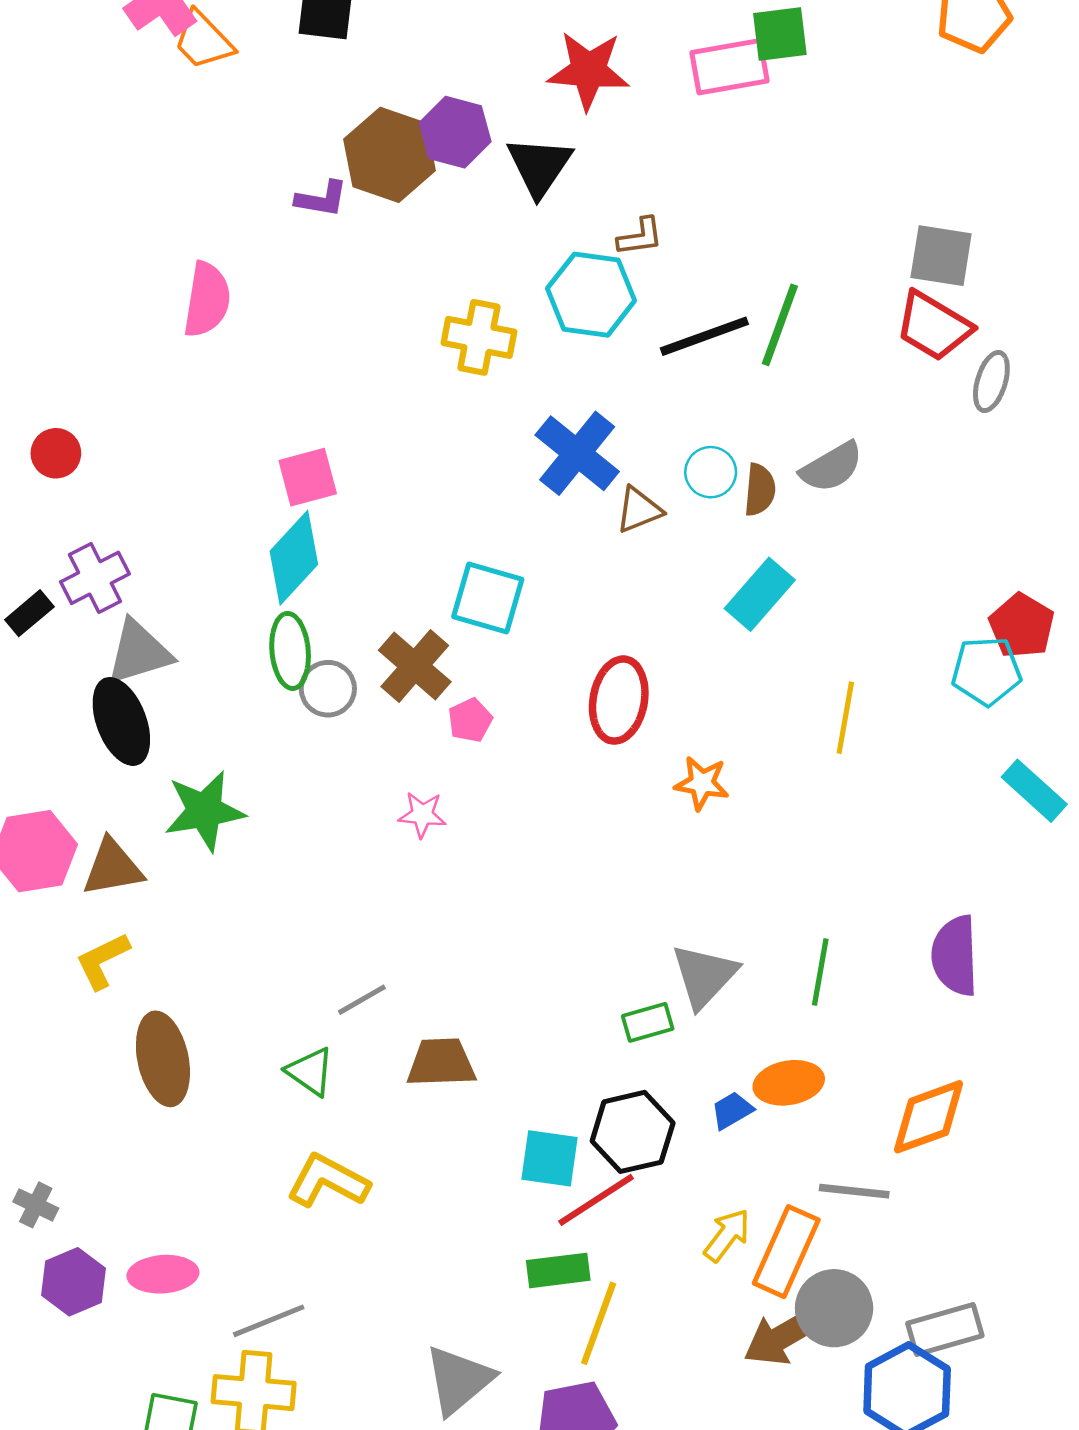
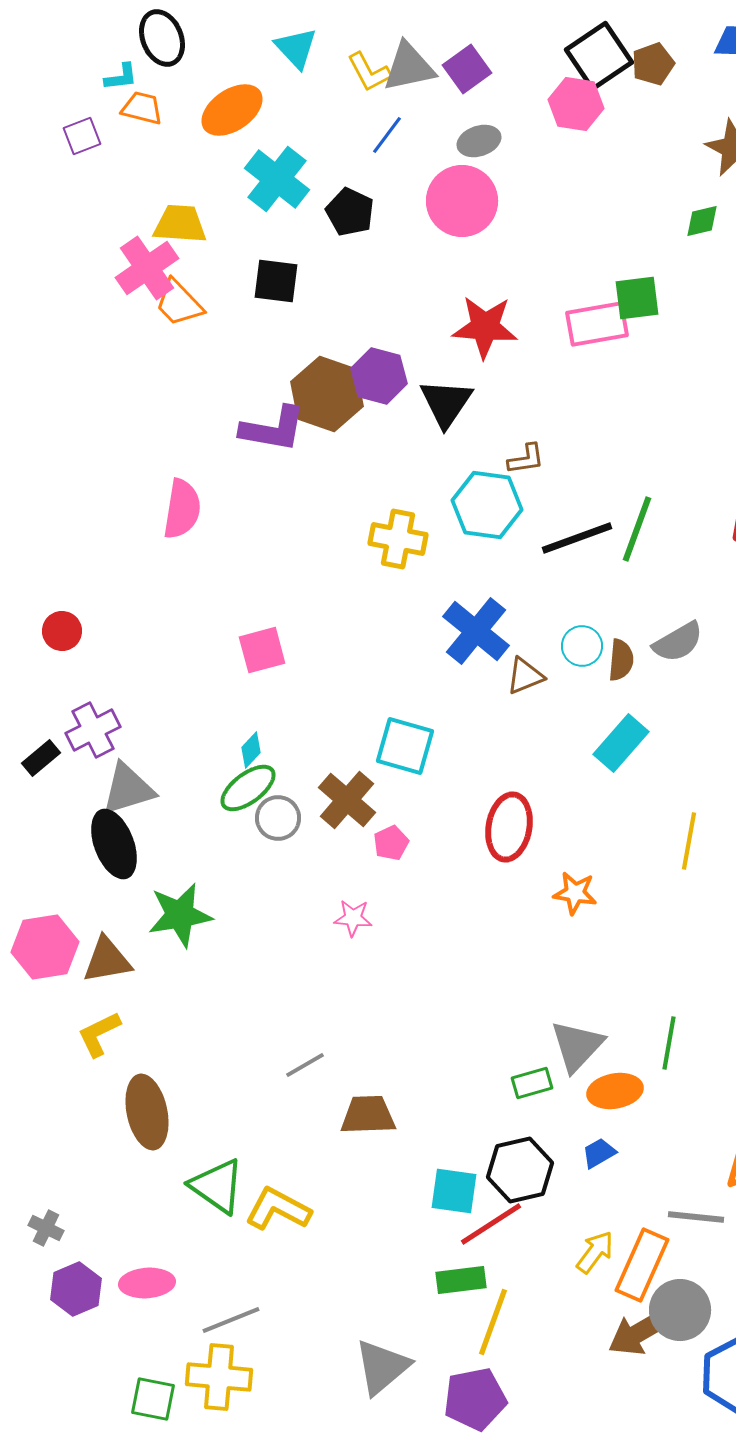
purple L-shape: (322, 199) -> (273, 429), size x1.6
cyan diamond: (294, 558) -> (251, 750), moved, size x0.5
green ellipse: (290, 651) -> (248, 788), turned 58
green triangle: (310, 1071) -> (217, 1186), moved, size x1.4
orange ellipse: (789, 1083) -> (615, 1091), moved

